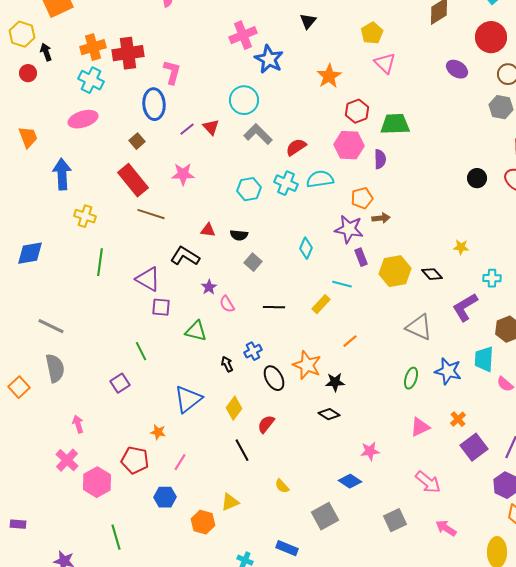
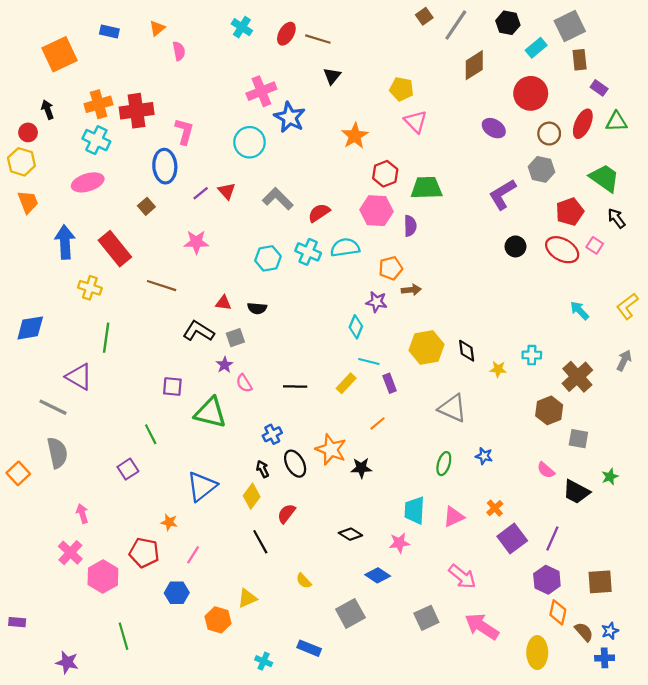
yellow pentagon: (372, 33) -> (401, 89), turned -30
yellow hexagon: (22, 34) -> (21, 162), moved
cyan circle: (244, 100) -> (249, 142), moved
red rectangle: (133, 180) -> (115, 249), moved
purple star: (349, 229) -> (377, 302), size x0.7
yellow star: (461, 247) -> (498, 369), moved
cyan diamond: (306, 248) -> (356, 327), moved
purple rectangle: (361, 257) -> (390, 383), moved
gray square: (253, 262) -> (235, 338), moved, turned 30
black diamond: (432, 274) -> (467, 351), turned 35
purple triangle: (148, 279) -> (79, 377), moved
purple L-shape: (465, 307) -> (502, 194), moved
green triangle: (196, 331) -> (210, 413), size x1.4
cyan trapezoid: (484, 359) -> (415, 510), moved
black arrow: (227, 364) -> (263, 469), moved
blue star: (448, 371) -> (484, 456), size x0.6
black diamond: (329, 414) -> (350, 534), moved
pink arrow: (446, 528) -> (482, 626), size x1.5

